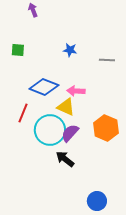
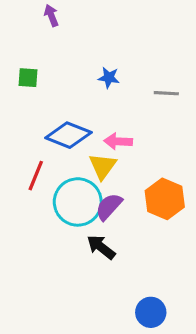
yellow triangle: (66, 107) -> (103, 166), turned 42

